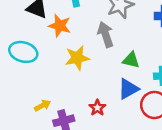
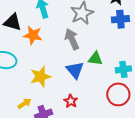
yellow star: (77, 58) -> (40, 77), moved
blue triangle: (128, 89) -> (75, 70), moved, turned -36

